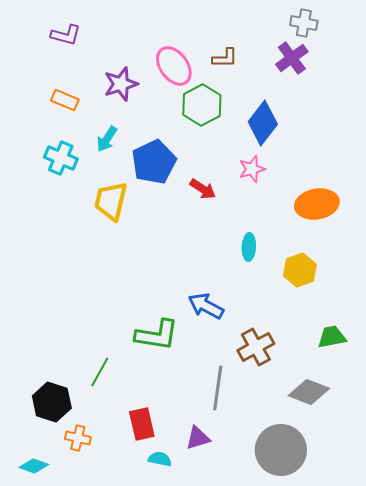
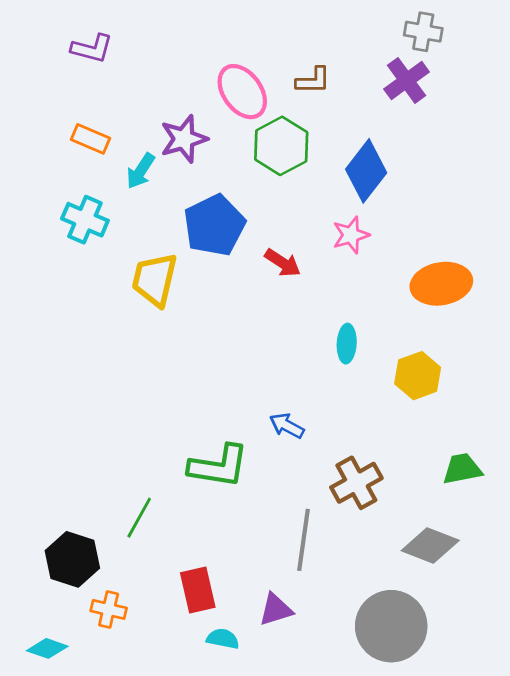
purple star: (121, 84) -> (184, 139), moved
cyan arrow: (107, 139) -> (141, 171), moved
blue arrow: (206, 306) -> (287, 426), size x0.7

